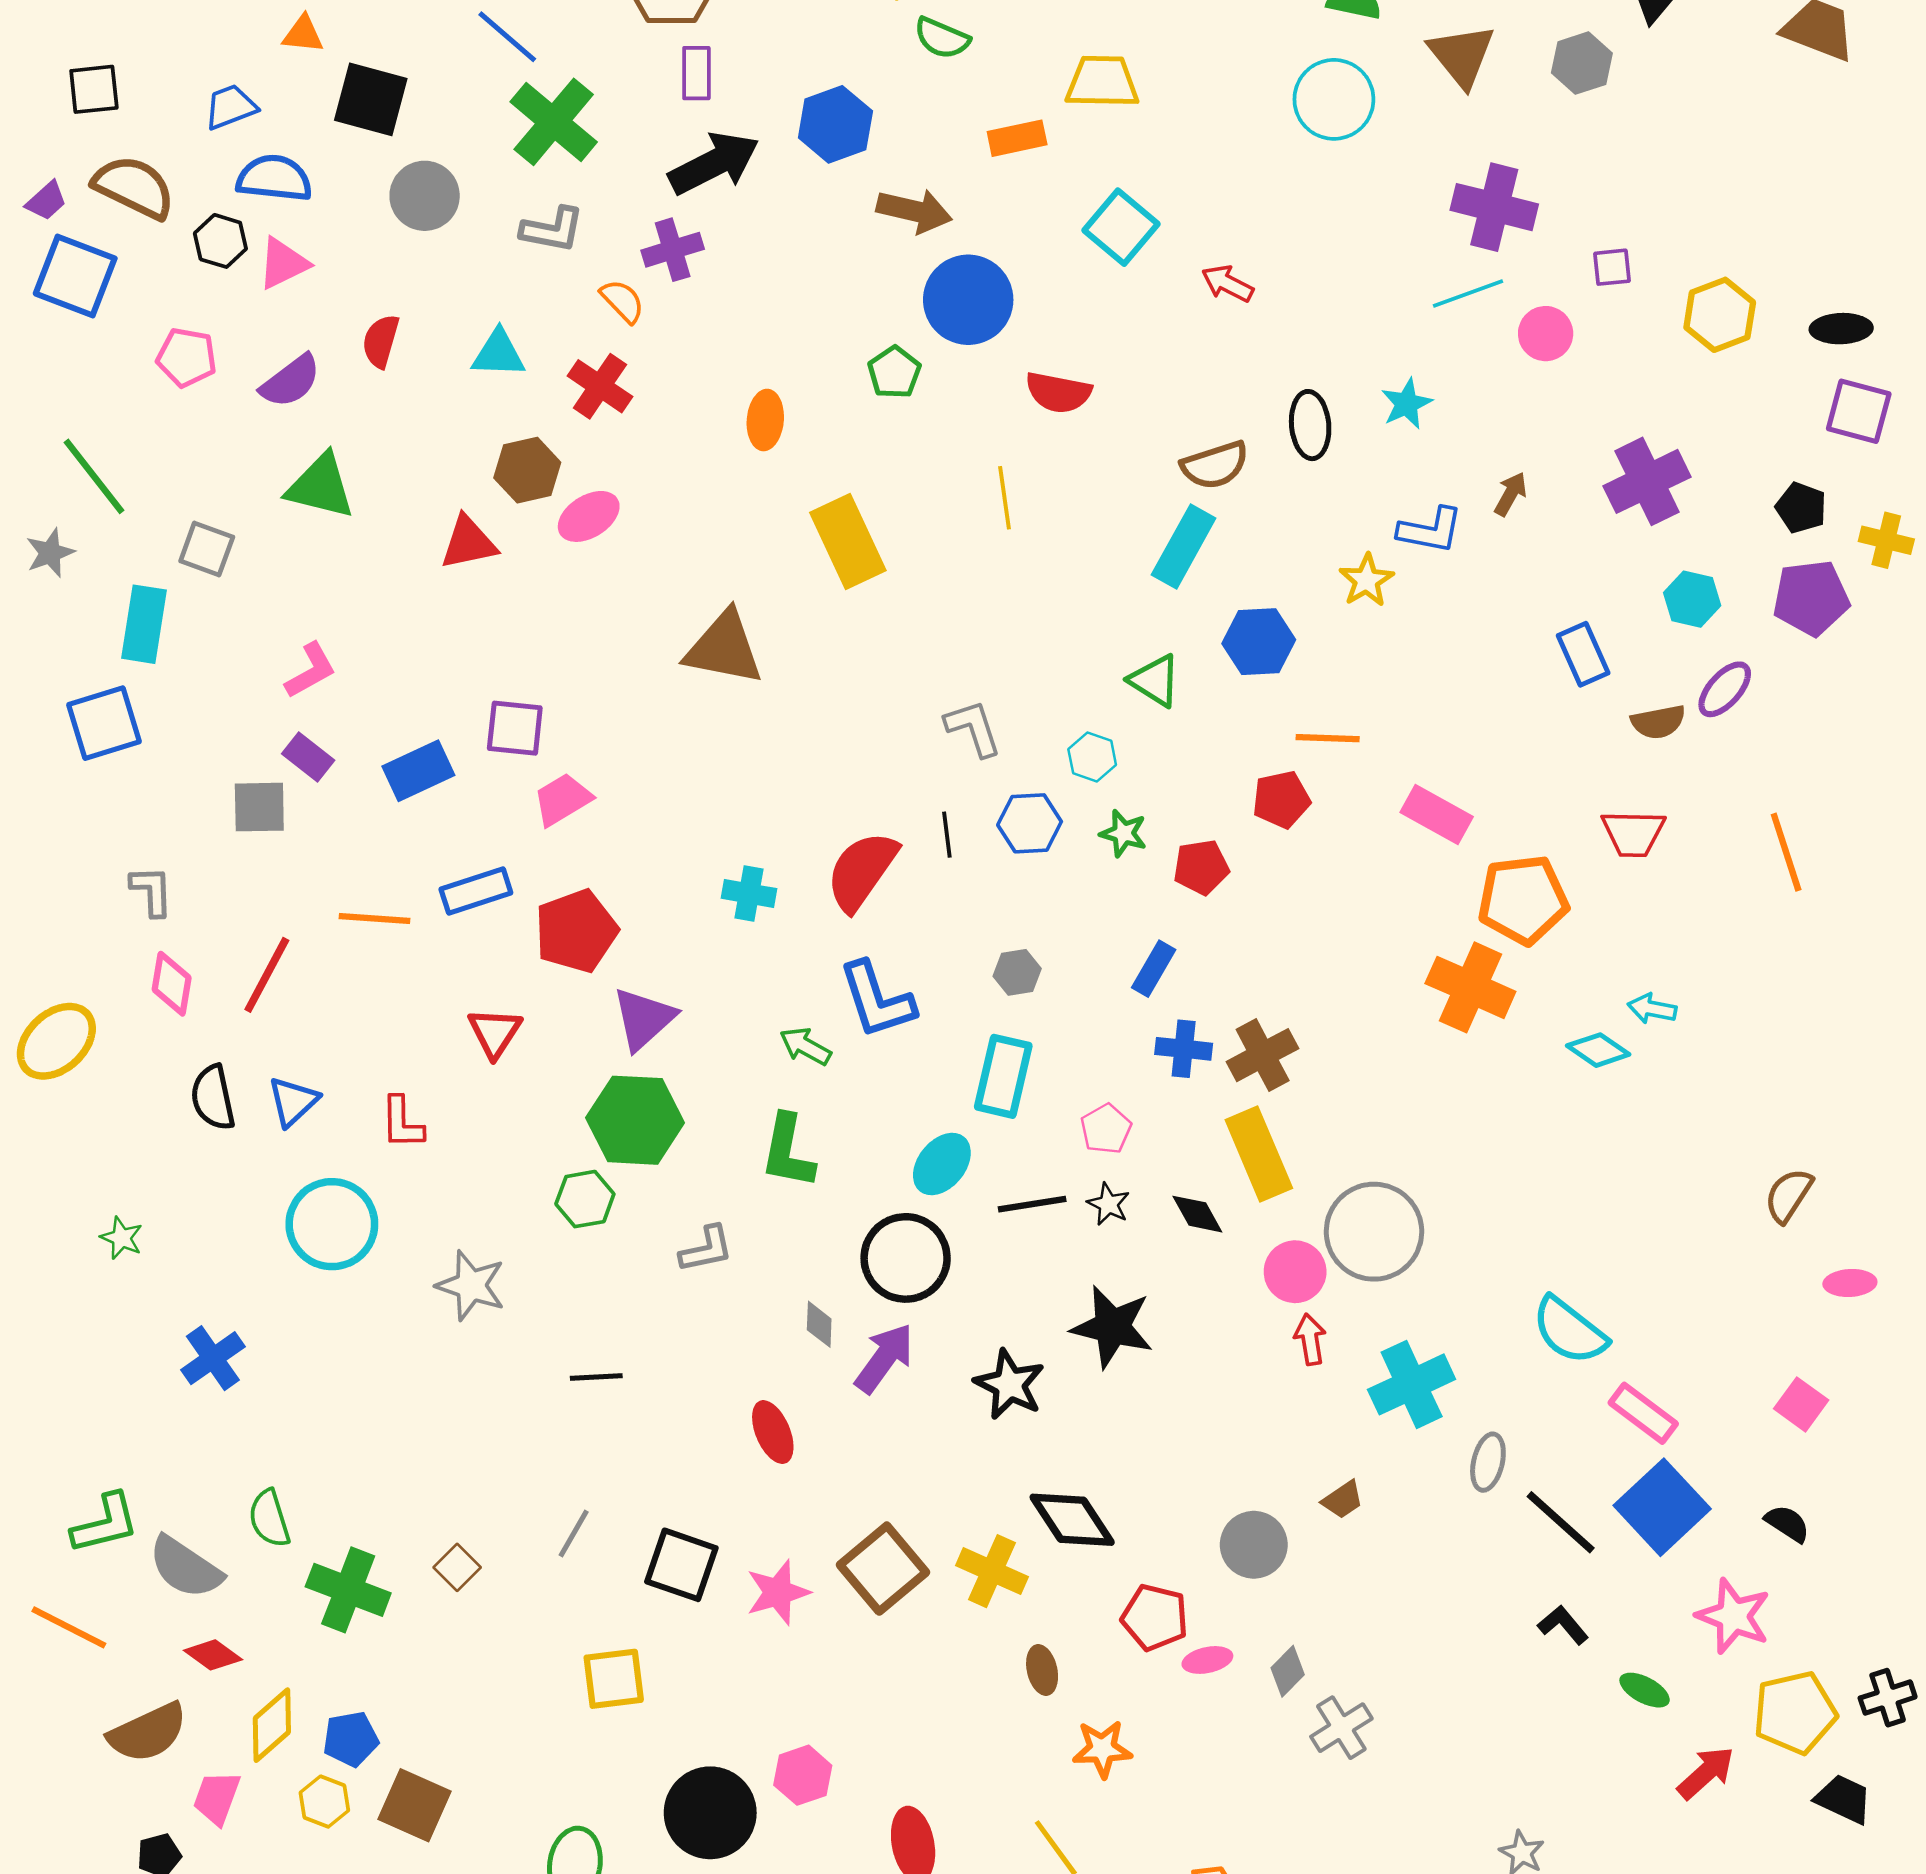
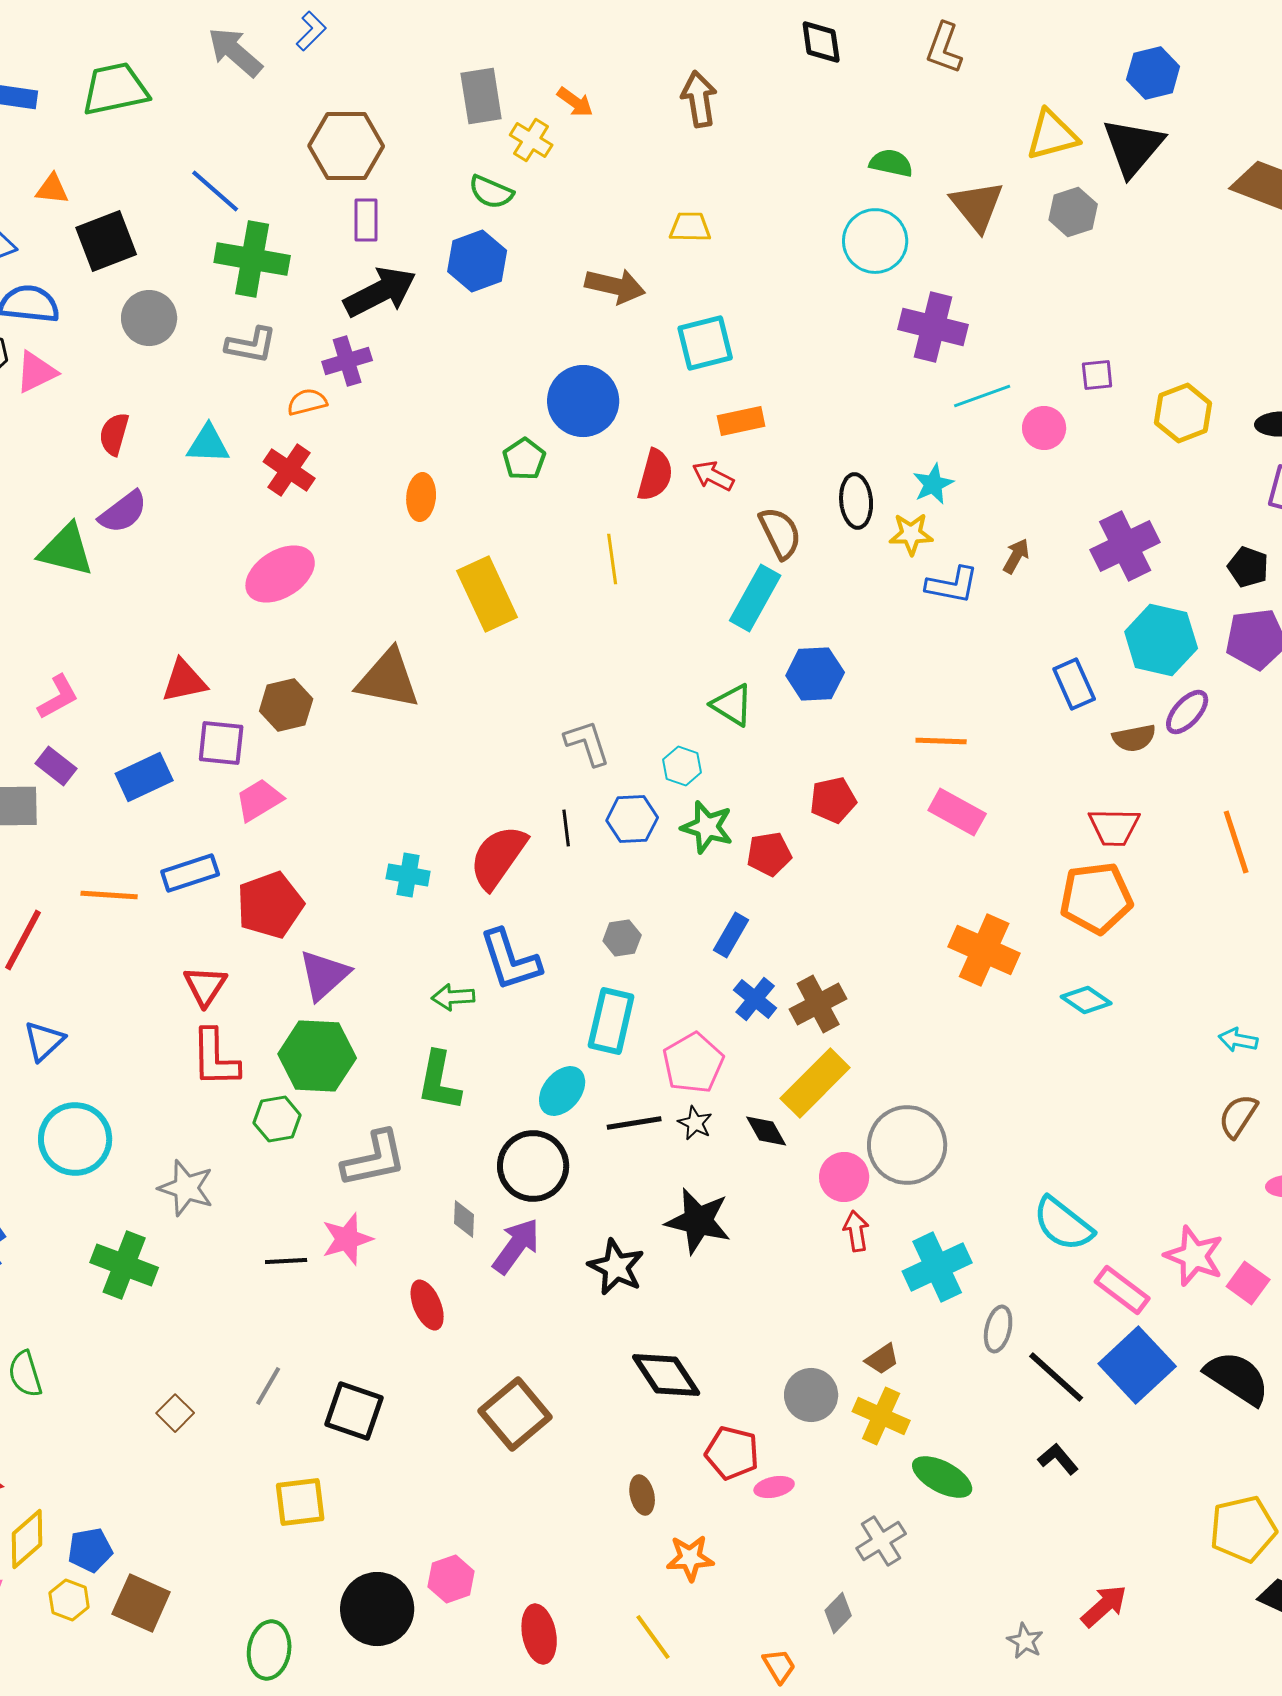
green semicircle: (942, 38) -> (491, 192), moved
yellow trapezoid: (1102, 82) -> (690, 227), size x0.7
black square: (371, 99) -> (106, 241), turned -36
green cross: (554, 122) -> (252, 259), turned -30
orange rectangle: (1017, 138) -> (741, 421), moved
purple cross: (1494, 207) -> (933, 327), moved
brown arrow: (914, 211) -> (615, 286), moved
cyan square: (1121, 227) -> (705, 343), turned 36
red arrow: (1227, 283) -> (713, 476), moved
orange semicircle: (622, 301) -> (307, 402), turned -60
purple semicircle: (291, 381) -> (123, 512), moved
red semicircle: (1058, 392) -> (655, 475), turned -86
brown semicircle: (1215, 465) -> (780, 533), turned -98
brown hexagon: (527, 470) -> (286, 705), moved
pink ellipse: (589, 516) -> (280, 574), size x1.4
red triangle: (468, 543) -> (184, 681), moved
yellow star: (1366, 580) -> (911, 534), moved, turned 30
cyan hexagon: (1692, 599) -> (1161, 640), size x1.6
orange line: (1328, 738) -> (941, 741), moved
green star: (1123, 833) -> (707, 827), size x1.4
orange pentagon: (1523, 900) -> (1096, 898), moved
cyan arrow: (1652, 1009) -> (1238, 1040), moved
green arrow: (805, 1046) -> (453, 997), turned -33
blue cross: (1184, 1049) -> (755, 999), turned 33
red L-shape: (402, 1123) -> (215, 1058), moved, size x1.4
pink pentagon: (1106, 1129) -> (693, 1063), size x1.5
yellow rectangle: (1259, 1154) -> (815, 1083), turned 68
gray L-shape: (706, 1249) -> (374, 1159), size x1.5
black semicircle: (1787, 1523) -> (1237, 1378), size x1.8
yellow cross: (992, 1571) -> (881, 1416), moved
green cross: (348, 1590) -> (124, 1265), moved
pink star: (778, 1592) -> (347, 1239), moved
pink star: (1733, 1616) -> (1194, 1256), moved
gray diamond: (1288, 1671) -> (838, 1613), moved
green ellipse: (1645, 1690) -> (942, 1477), moved, size x1.5
red arrow: (1706, 1773) -> (1104, 1606), moved

